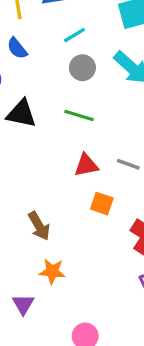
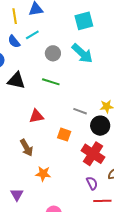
cyan line: (74, 35) -> (32, 35), moved
red triangle: (86, 165) -> (36, 116), moved
orange star: (52, 271) -> (43, 174), moved

